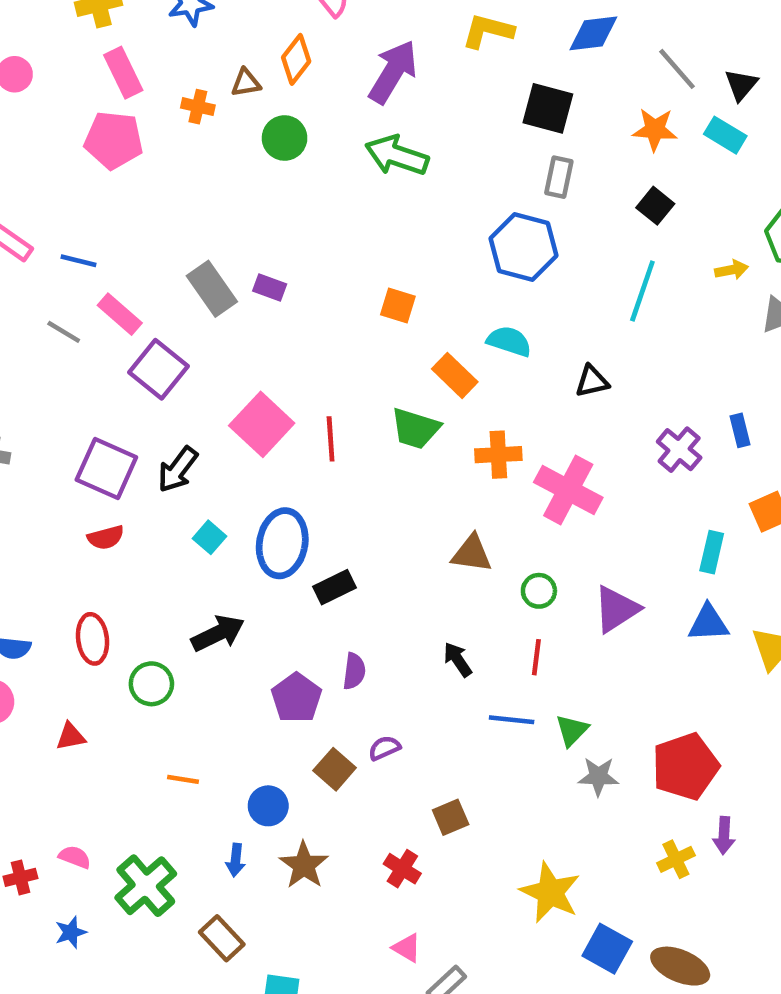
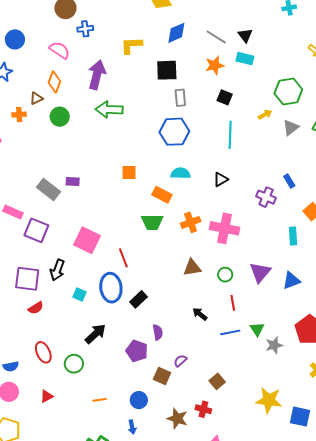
red line: (331, 439) -> (123, 258), moved
blue triangle: (708, 623) -> (291, 281), moved
brown star: (304, 865) -> (177, 419), moved

